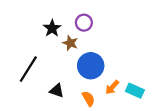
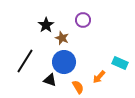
purple circle: (84, 23) -> (83, 20), moved
blue circle: (91, 66) -> (64, 62), moved
cyan rectangle: (135, 91) -> (120, 63), moved

